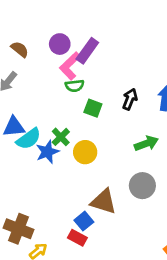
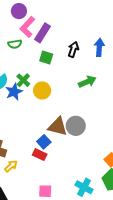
purple rectangle: (87, 51) -> (42, 33), moved
green semicircle: (75, 86) -> (15, 44), moved
gray circle: (142, 186) -> (76, 126), moved

